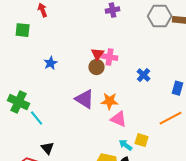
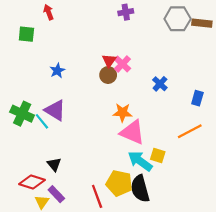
pink cross: (110, 57) -> (122, 64), turned 35
purple triangle: (85, 99) -> (55, 110), moved
cyan line: (37, 118) -> (42, 121), moved
pink triangle: (119, 119) -> (132, 132), size x1.4
cyan arrow: (126, 145) -> (140, 161), size x1.6

